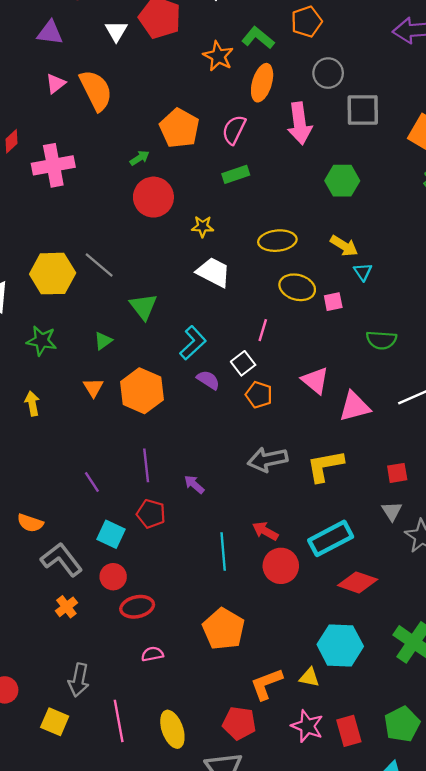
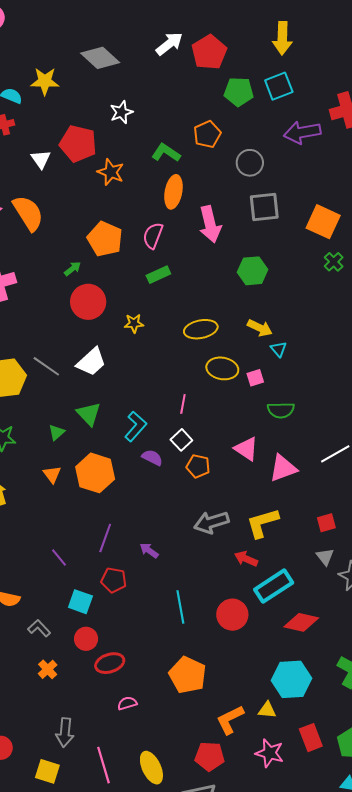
orange star: (218, 56) -> (111, 172), moved
gray circle: (328, 73) -> (250, 163), moved
white trapezoid: (213, 272) -> (91, 362), moved, turned 116
green triangle: (143, 307) -> (89, 414), moved
pink line: (263, 330) -> (183, 404), moved
green semicircle: (381, 340) -> (281, 410), moved
purple line: (146, 465) -> (105, 538), turned 32
red arrow: (265, 531) -> (246, 559), moved
gray L-shape: (61, 560) -> (39, 628), size x0.6
red rectangle: (349, 731) -> (311, 738), moved

